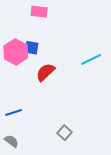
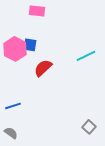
gray square: (65, 133) -> (89, 127), moved

